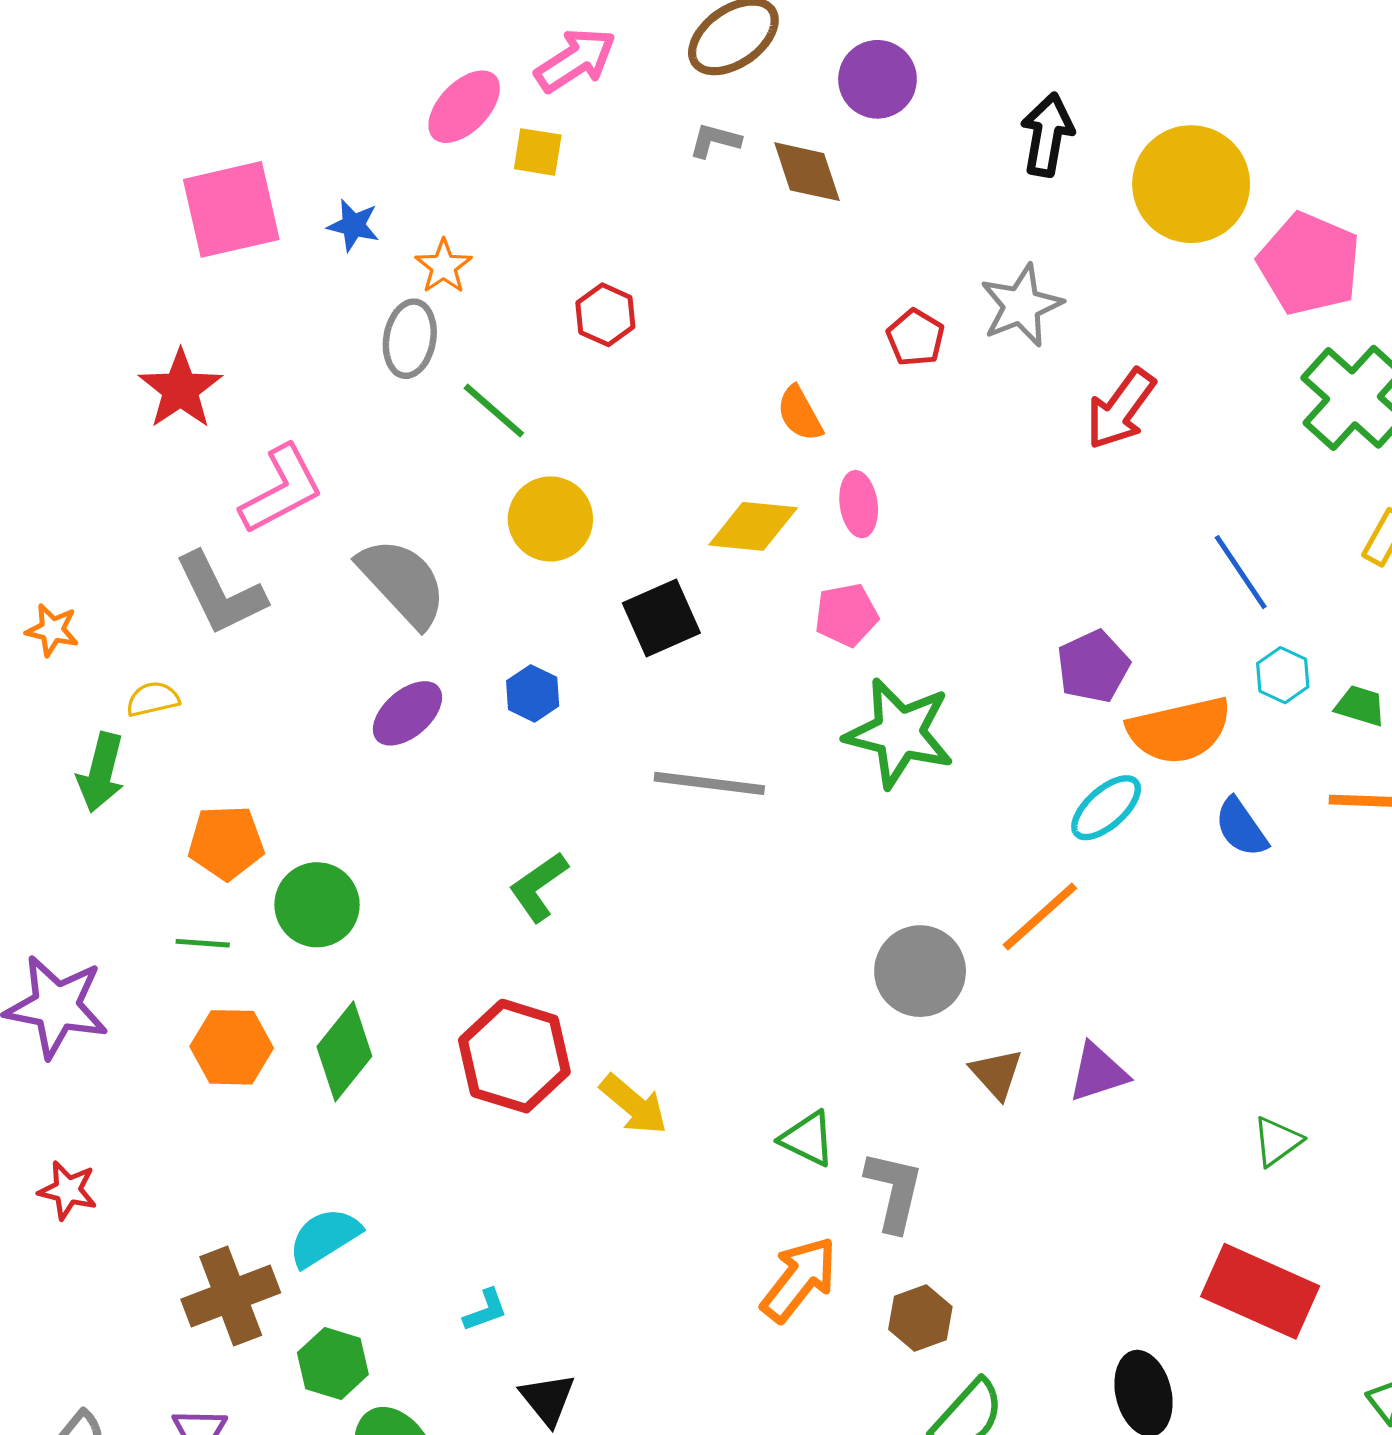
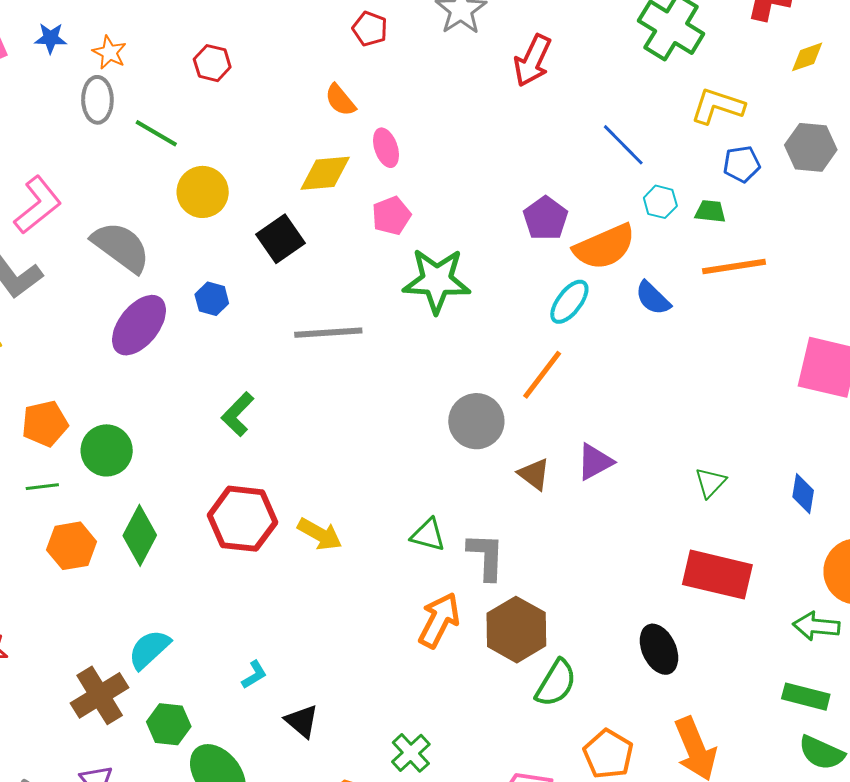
red pentagon: (915, 338) -> (370, 29), moved
purple ellipse: (407, 713) -> (139, 325), size x1.4
brown hexagon: (920, 1318) -> (516, 630), size x1.6

